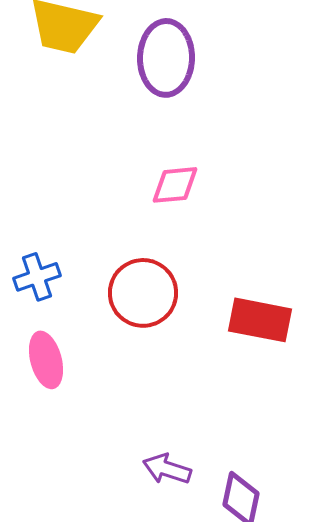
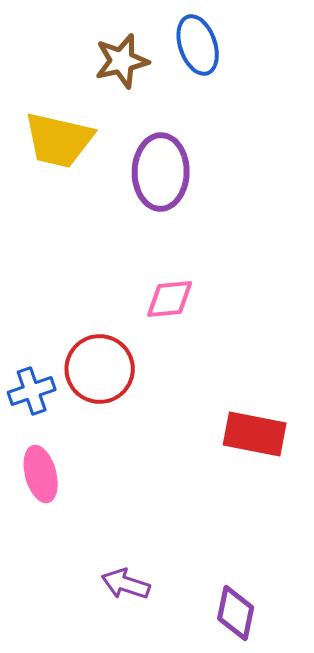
red circle: (143, 293) -> (100, 369), moved
purple arrow: (167, 469) -> (126, 584), moved

